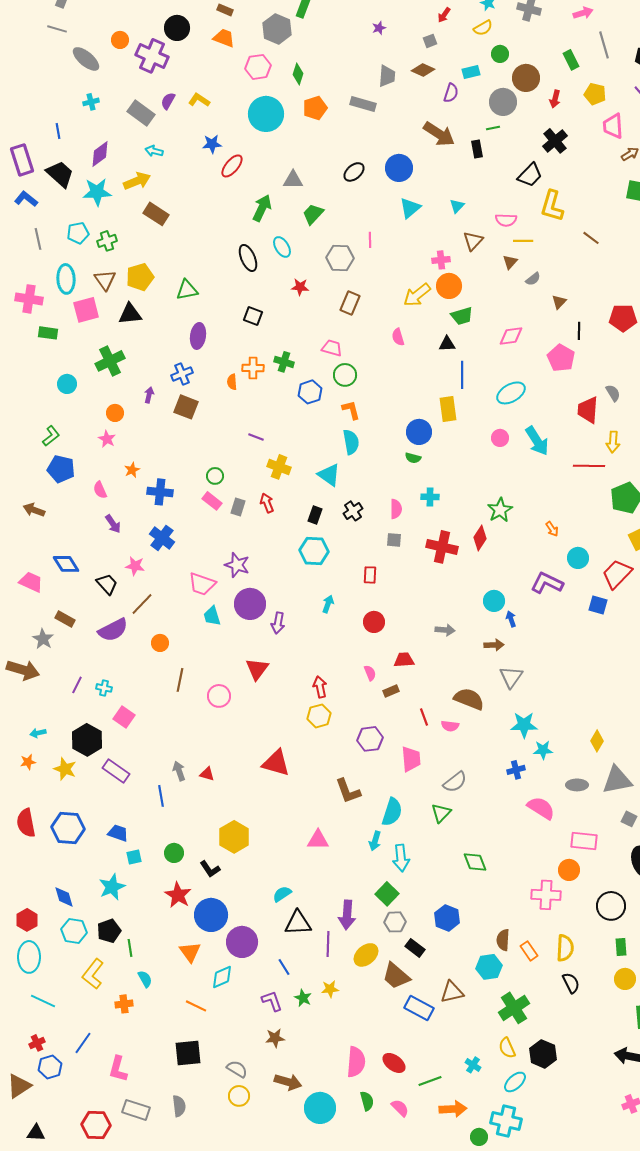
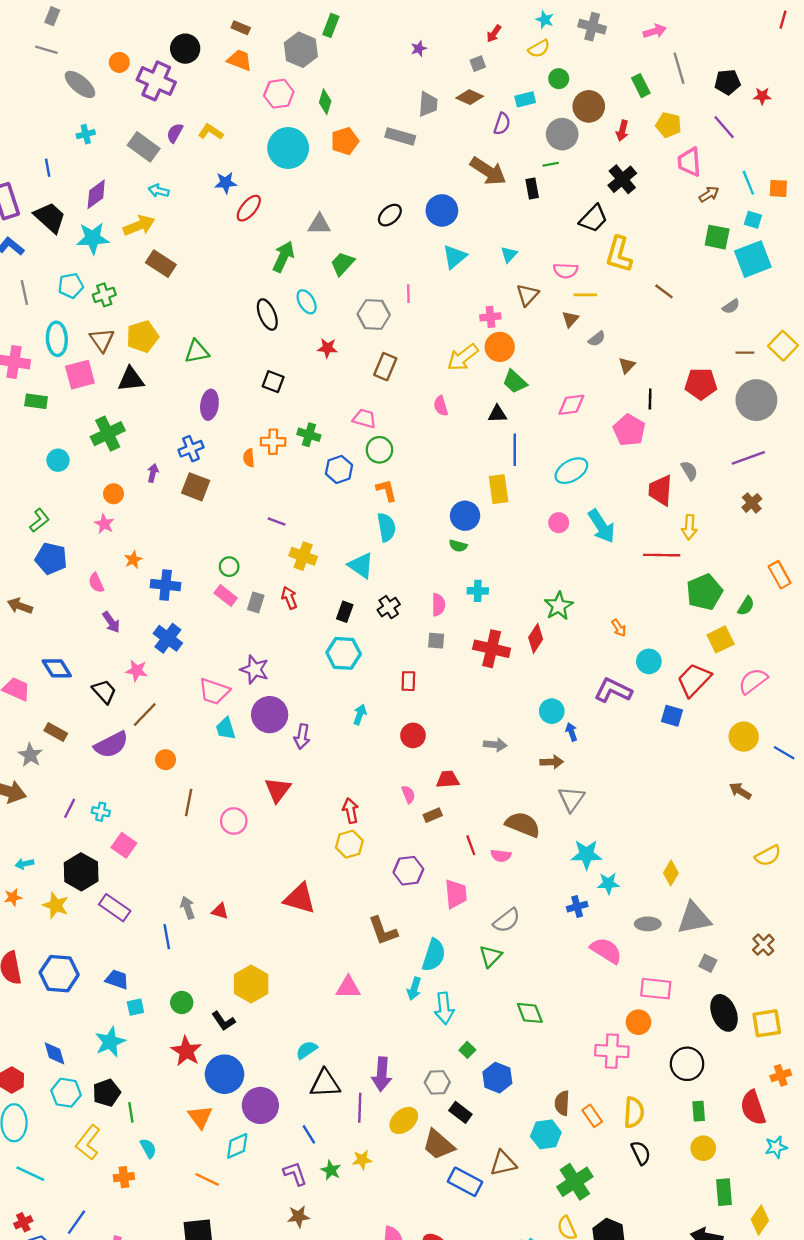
green trapezoid: (462, 316) -> (515, 382), turned 60
green square: (387, 894) -> (467, 1050), moved, size x0.6

